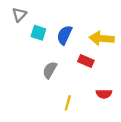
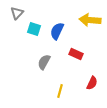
yellow arrow: (102, 38) -> (90, 20), moved
red semicircle: (104, 94) -> (92, 83), turned -64

